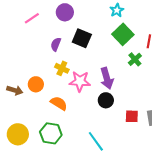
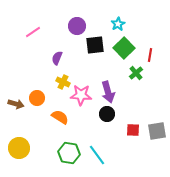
purple circle: (65, 12) -> (77, 26), moved
black square: (82, 38) -> (95, 45), moved, turned -30
green hexagon: (51, 133) -> (69, 153), moved

